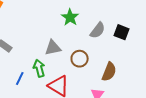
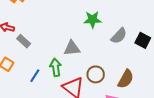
green star: (70, 17) -> (93, 20), turned 30
brown circle: (80, 59) -> (96, 74), moved

